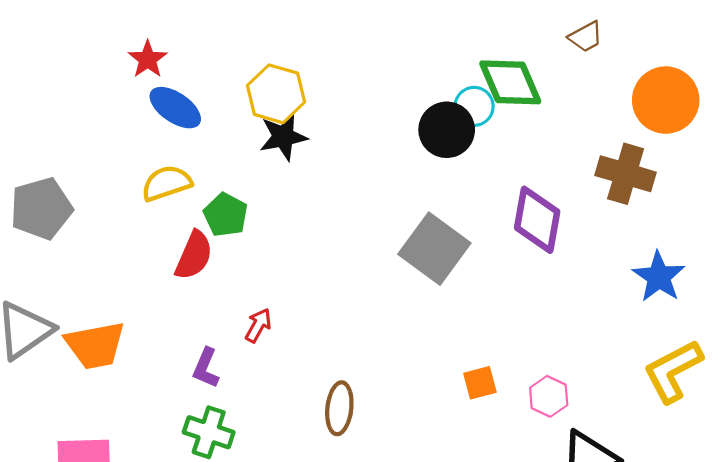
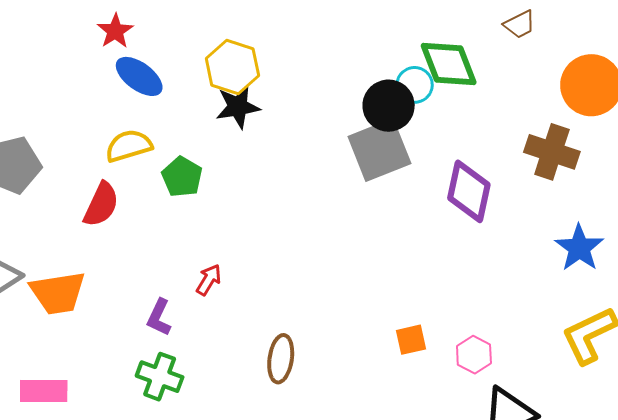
gray square: (434, 249) -> (379, 150), moved, turned 30
red semicircle: (194, 255) -> (101, 204), moved

